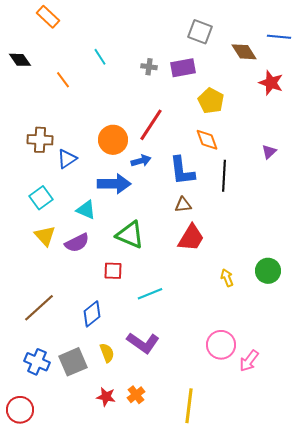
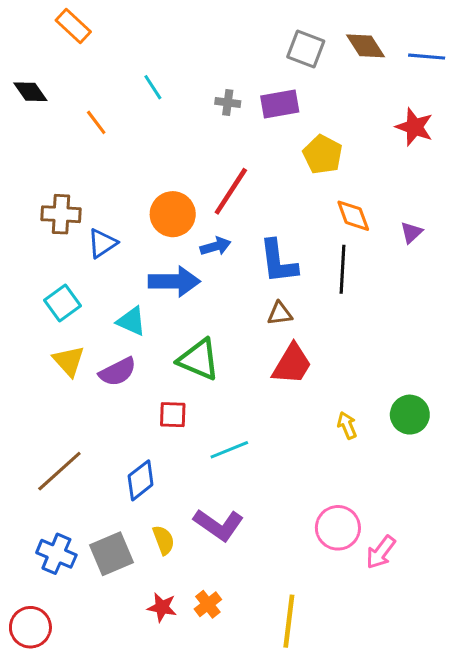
brown diamond: (244, 52) -> (365, 46), moved
orange diamond: (207, 140) -> (353, 216), moved

